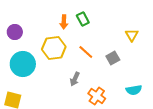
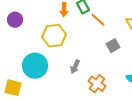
orange line: (86, 52) -> (98, 20), moved
cyan circle: (23, 64) -> (35, 66), moved

